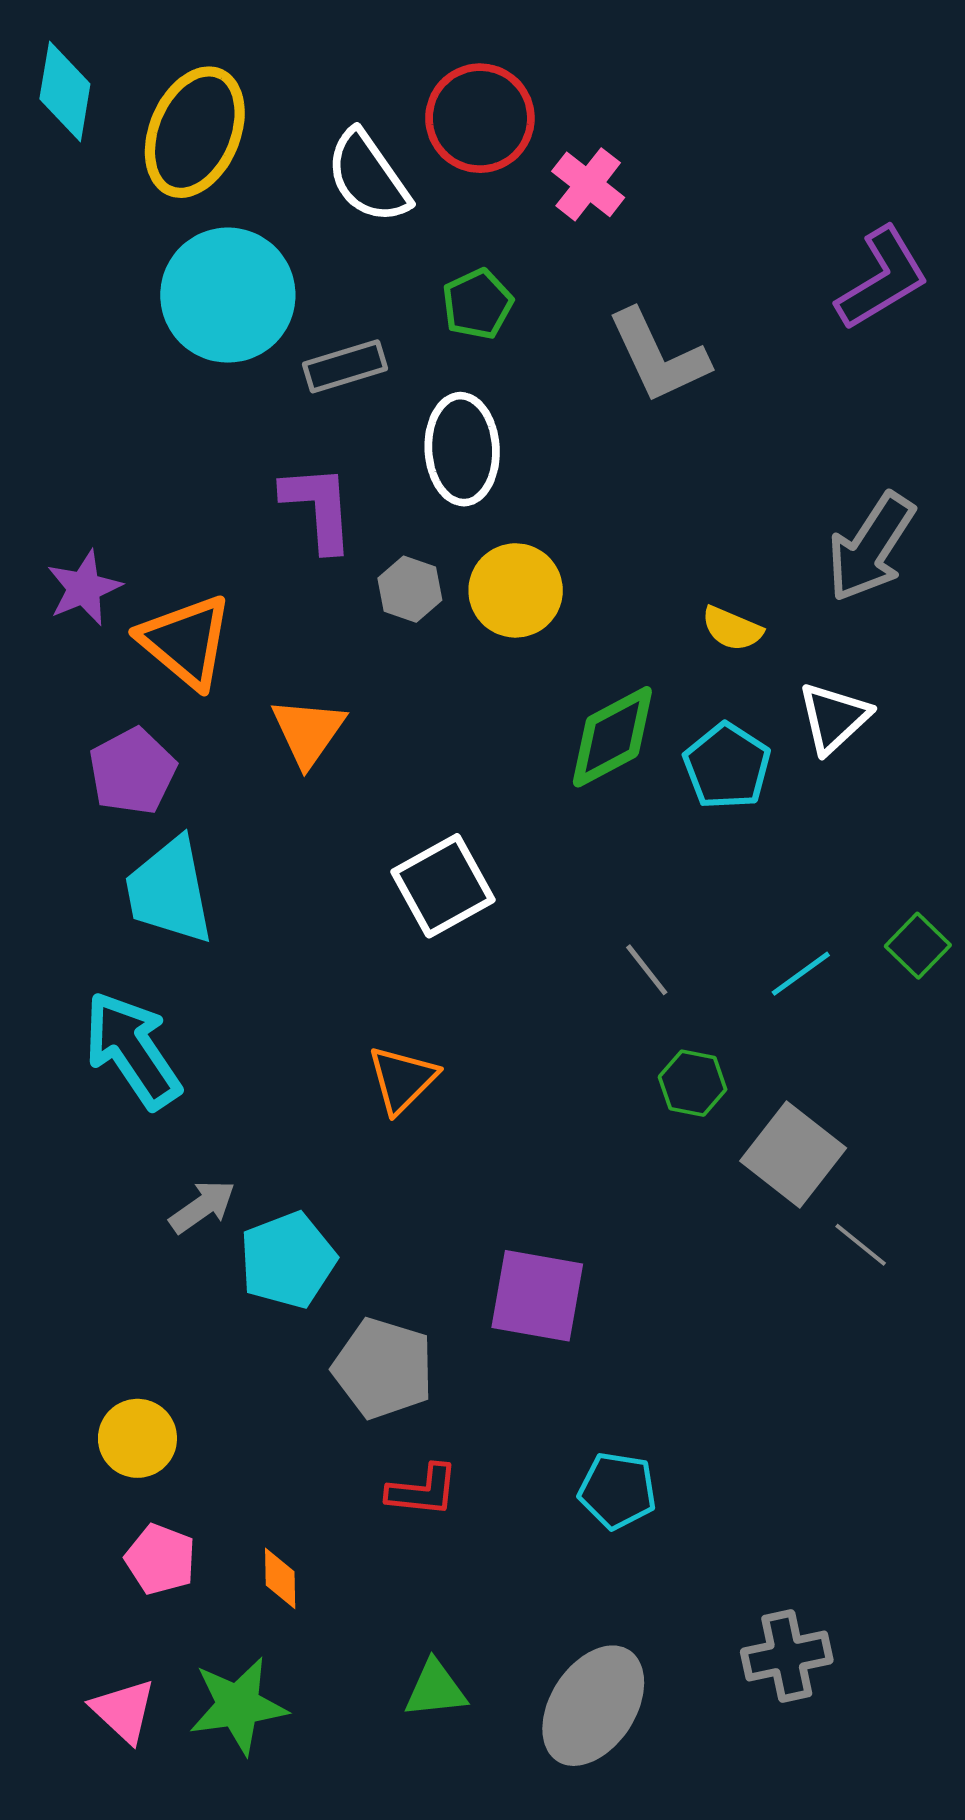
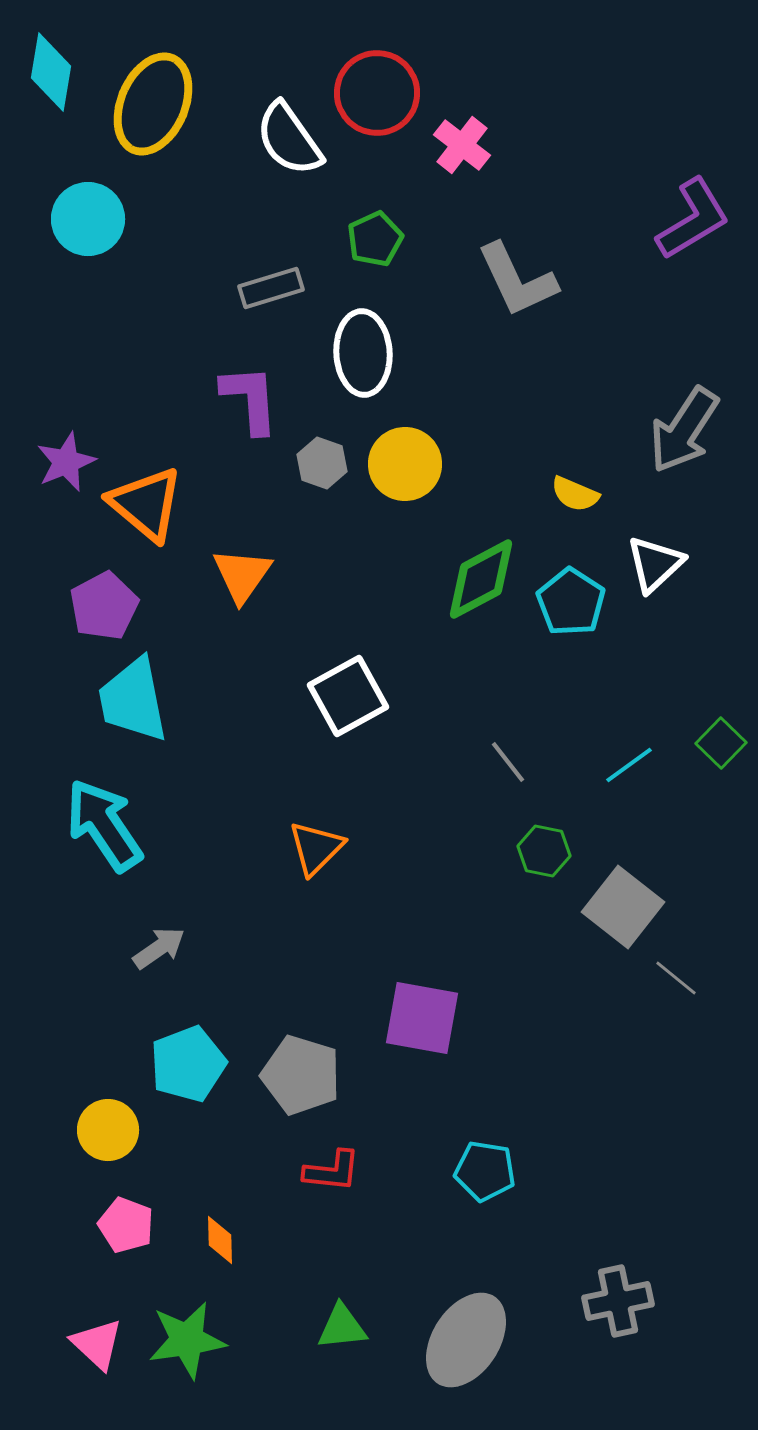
cyan circle: (228, 295) -> (88, 219), moved, size x0.7
cyan pentagon: (288, 1260) -> (188, 1064), moved

